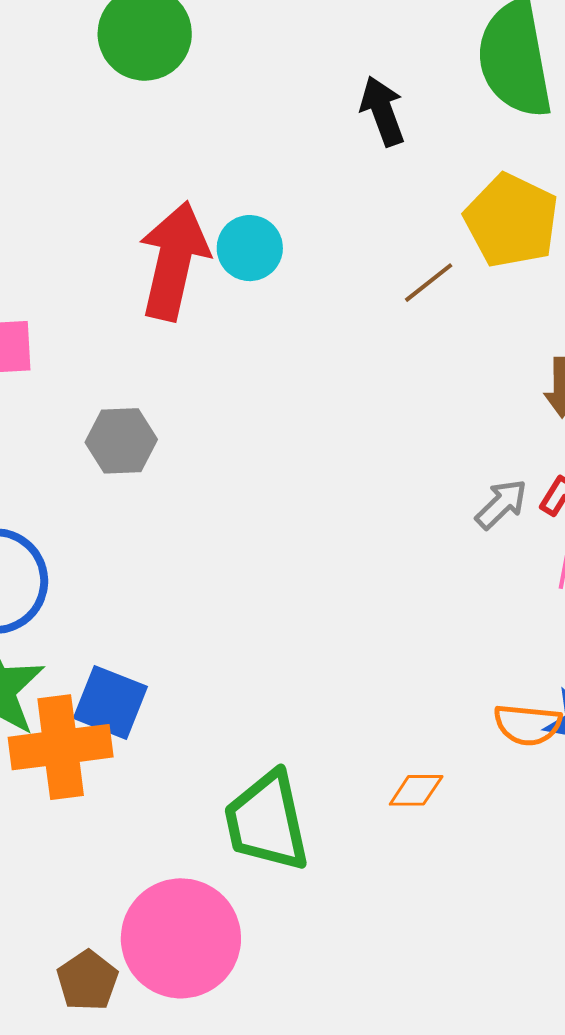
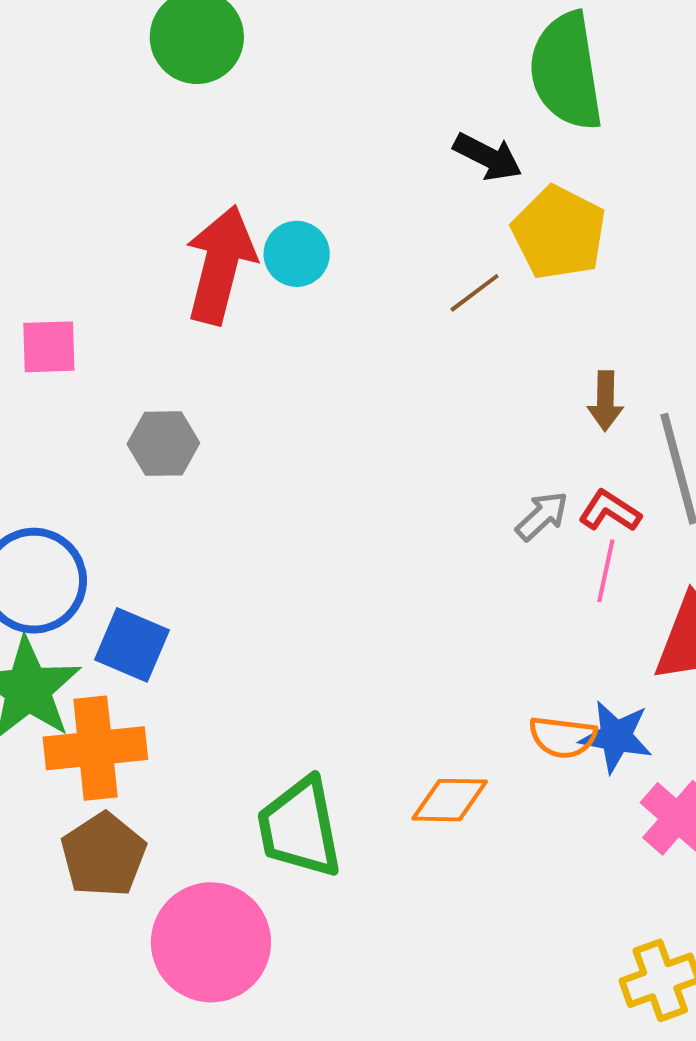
black arrow: (382, 111) -> (488, 157), moved, turned 136
blue square: (110, 702) -> (132, 645), moved
orange diamond: (416, 790) -> (450, 800), size x1.4
brown pentagon: (88, 981) -> (103, 855), moved, size x1.4

